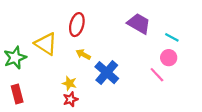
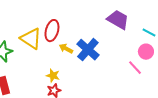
red ellipse: (77, 25) -> (52, 31), moved
blue cross: (107, 73) -> (88, 50), moved

